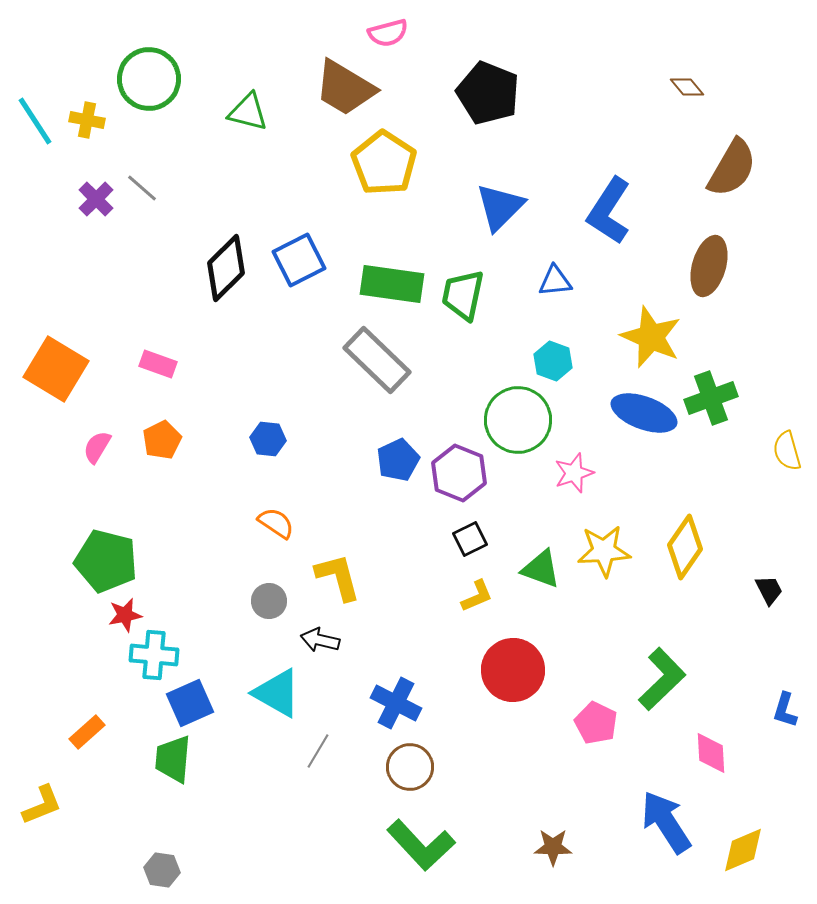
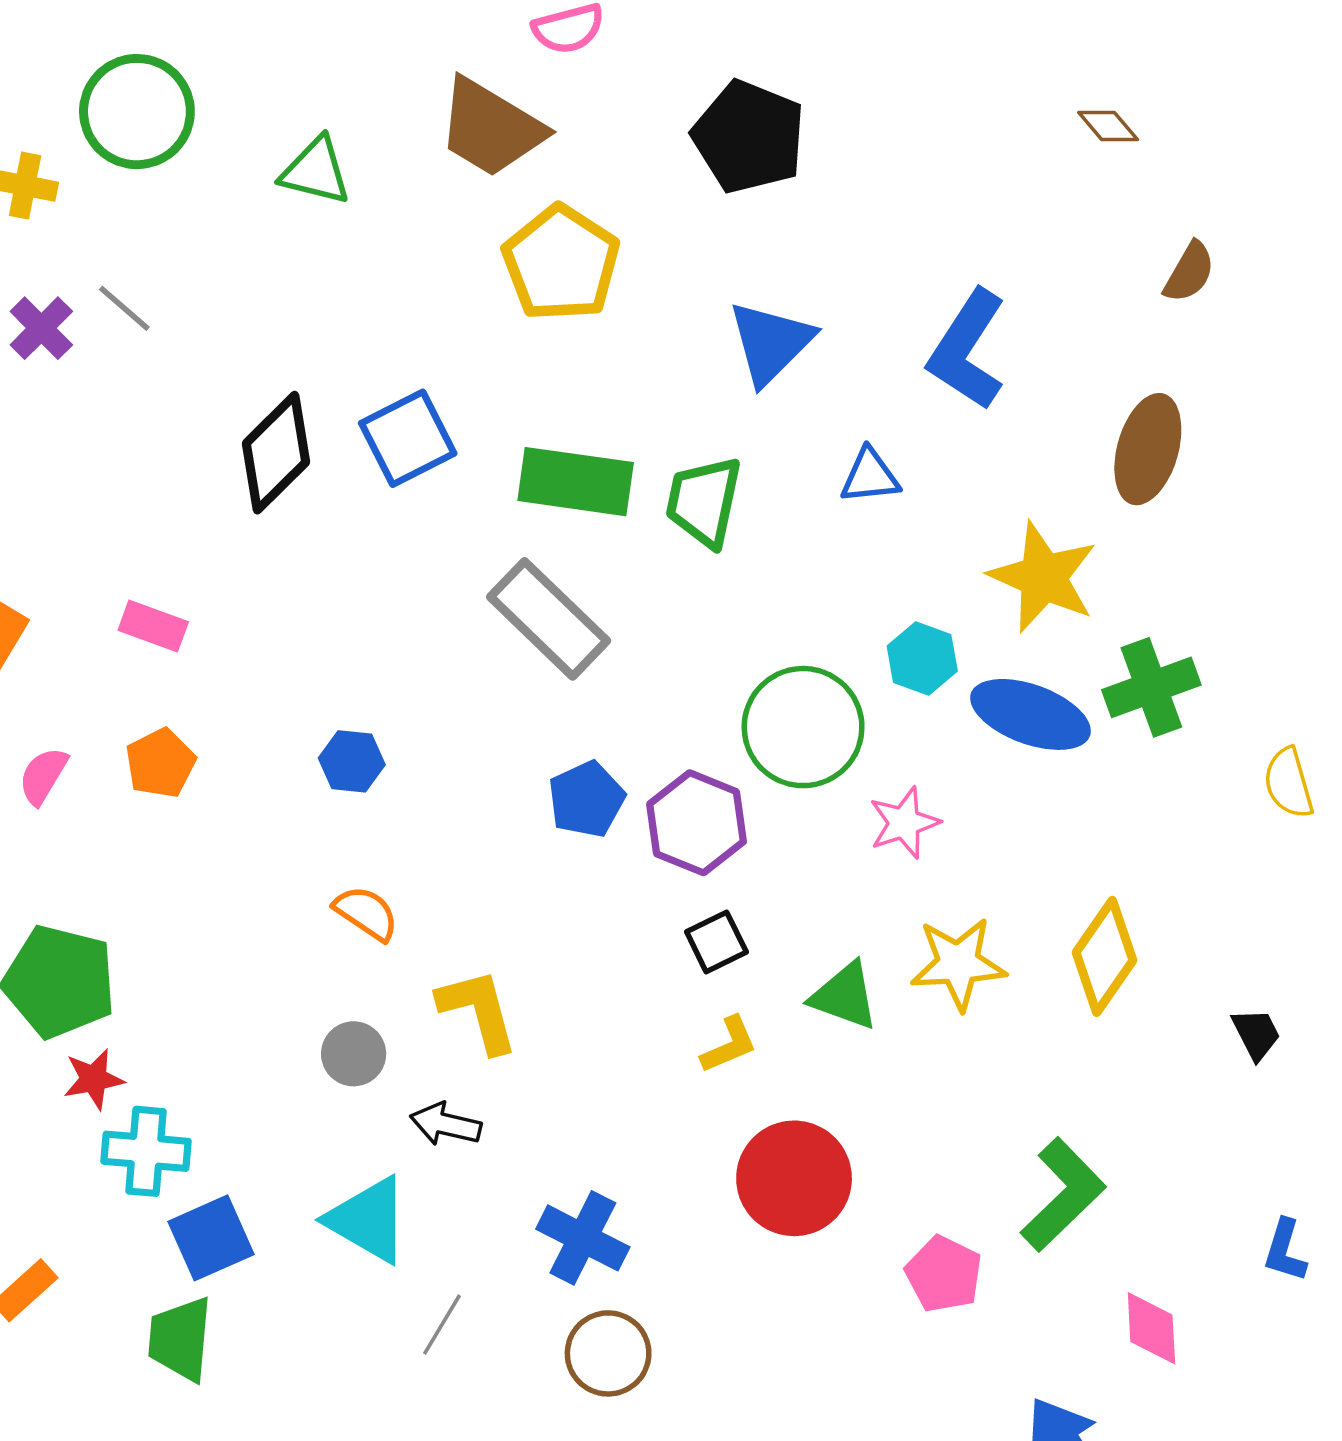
brown semicircle: (732, 168) -> (1189, 272), size x0.6
cyan hexagon: (553, 361) -> (922, 658), moved

